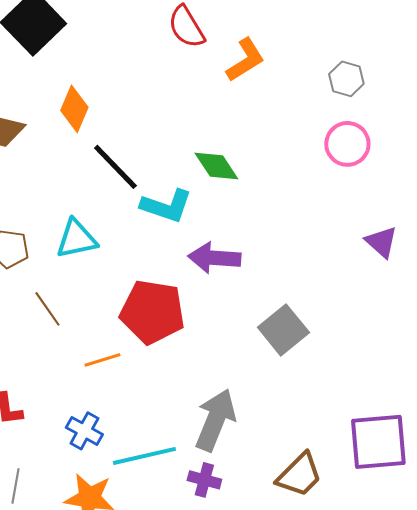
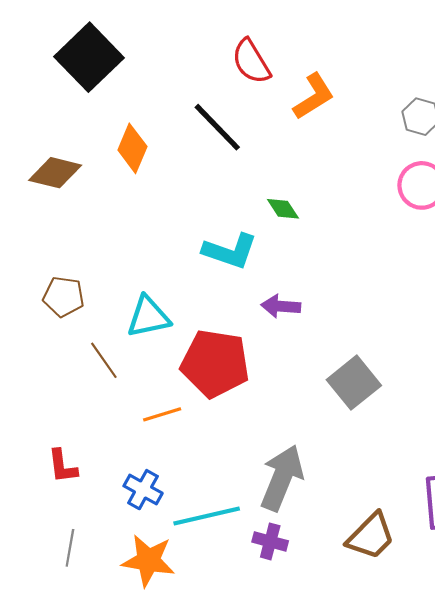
green diamond: (216, 166) -> (283, 209), size x0.7
black line: (115, 167) -> (217, 127), moved
cyan triangle: (76, 239) -> (148, 317), moved
purple arrow: (214, 258) -> (281, 306), size x0.7

